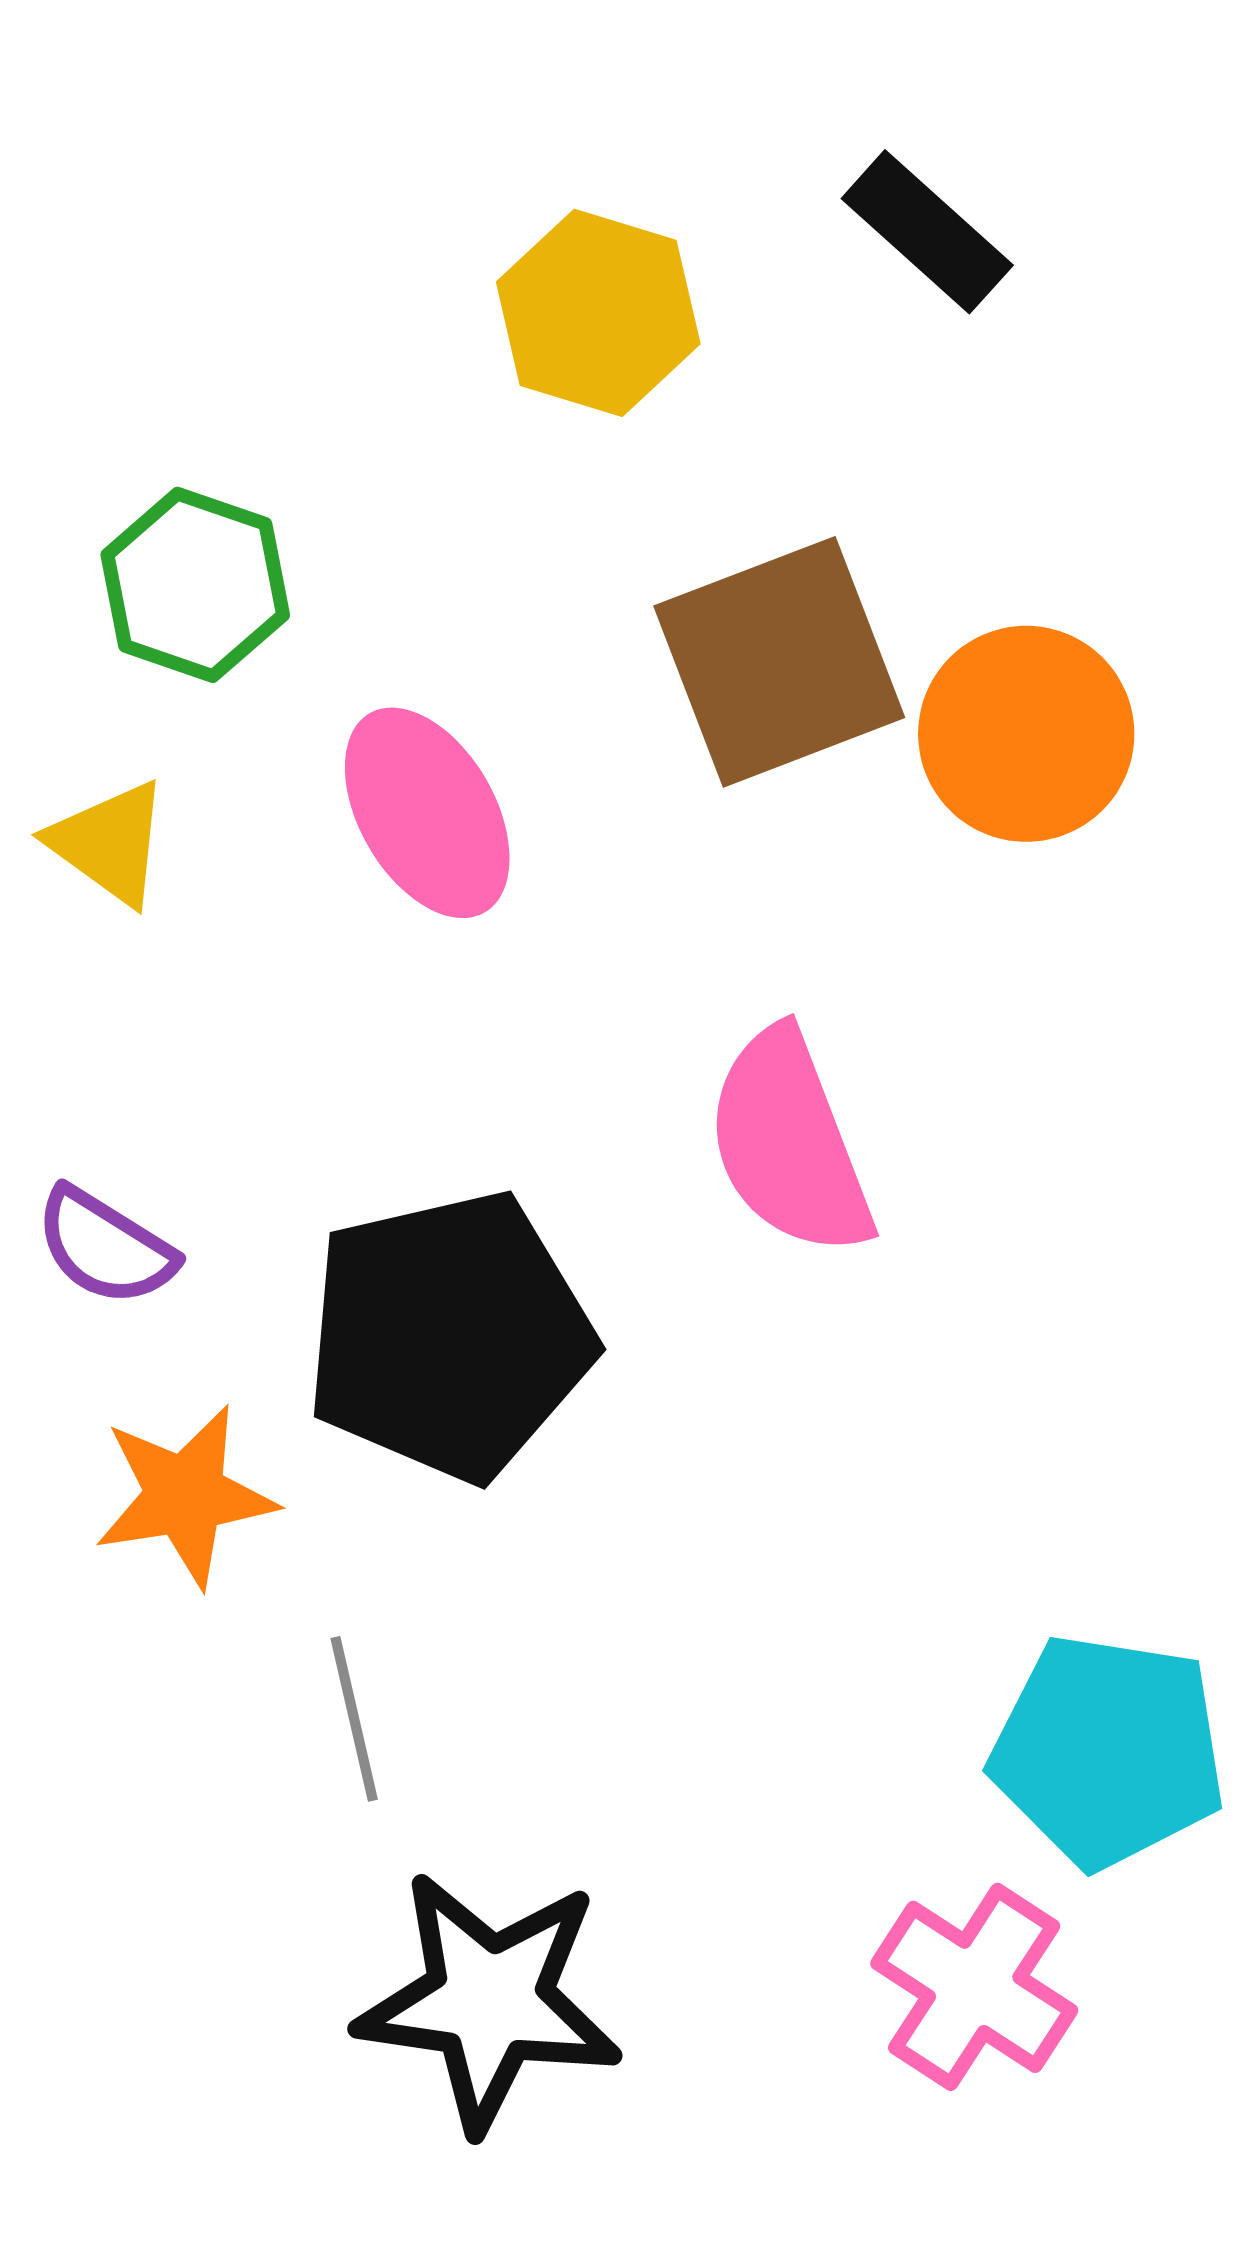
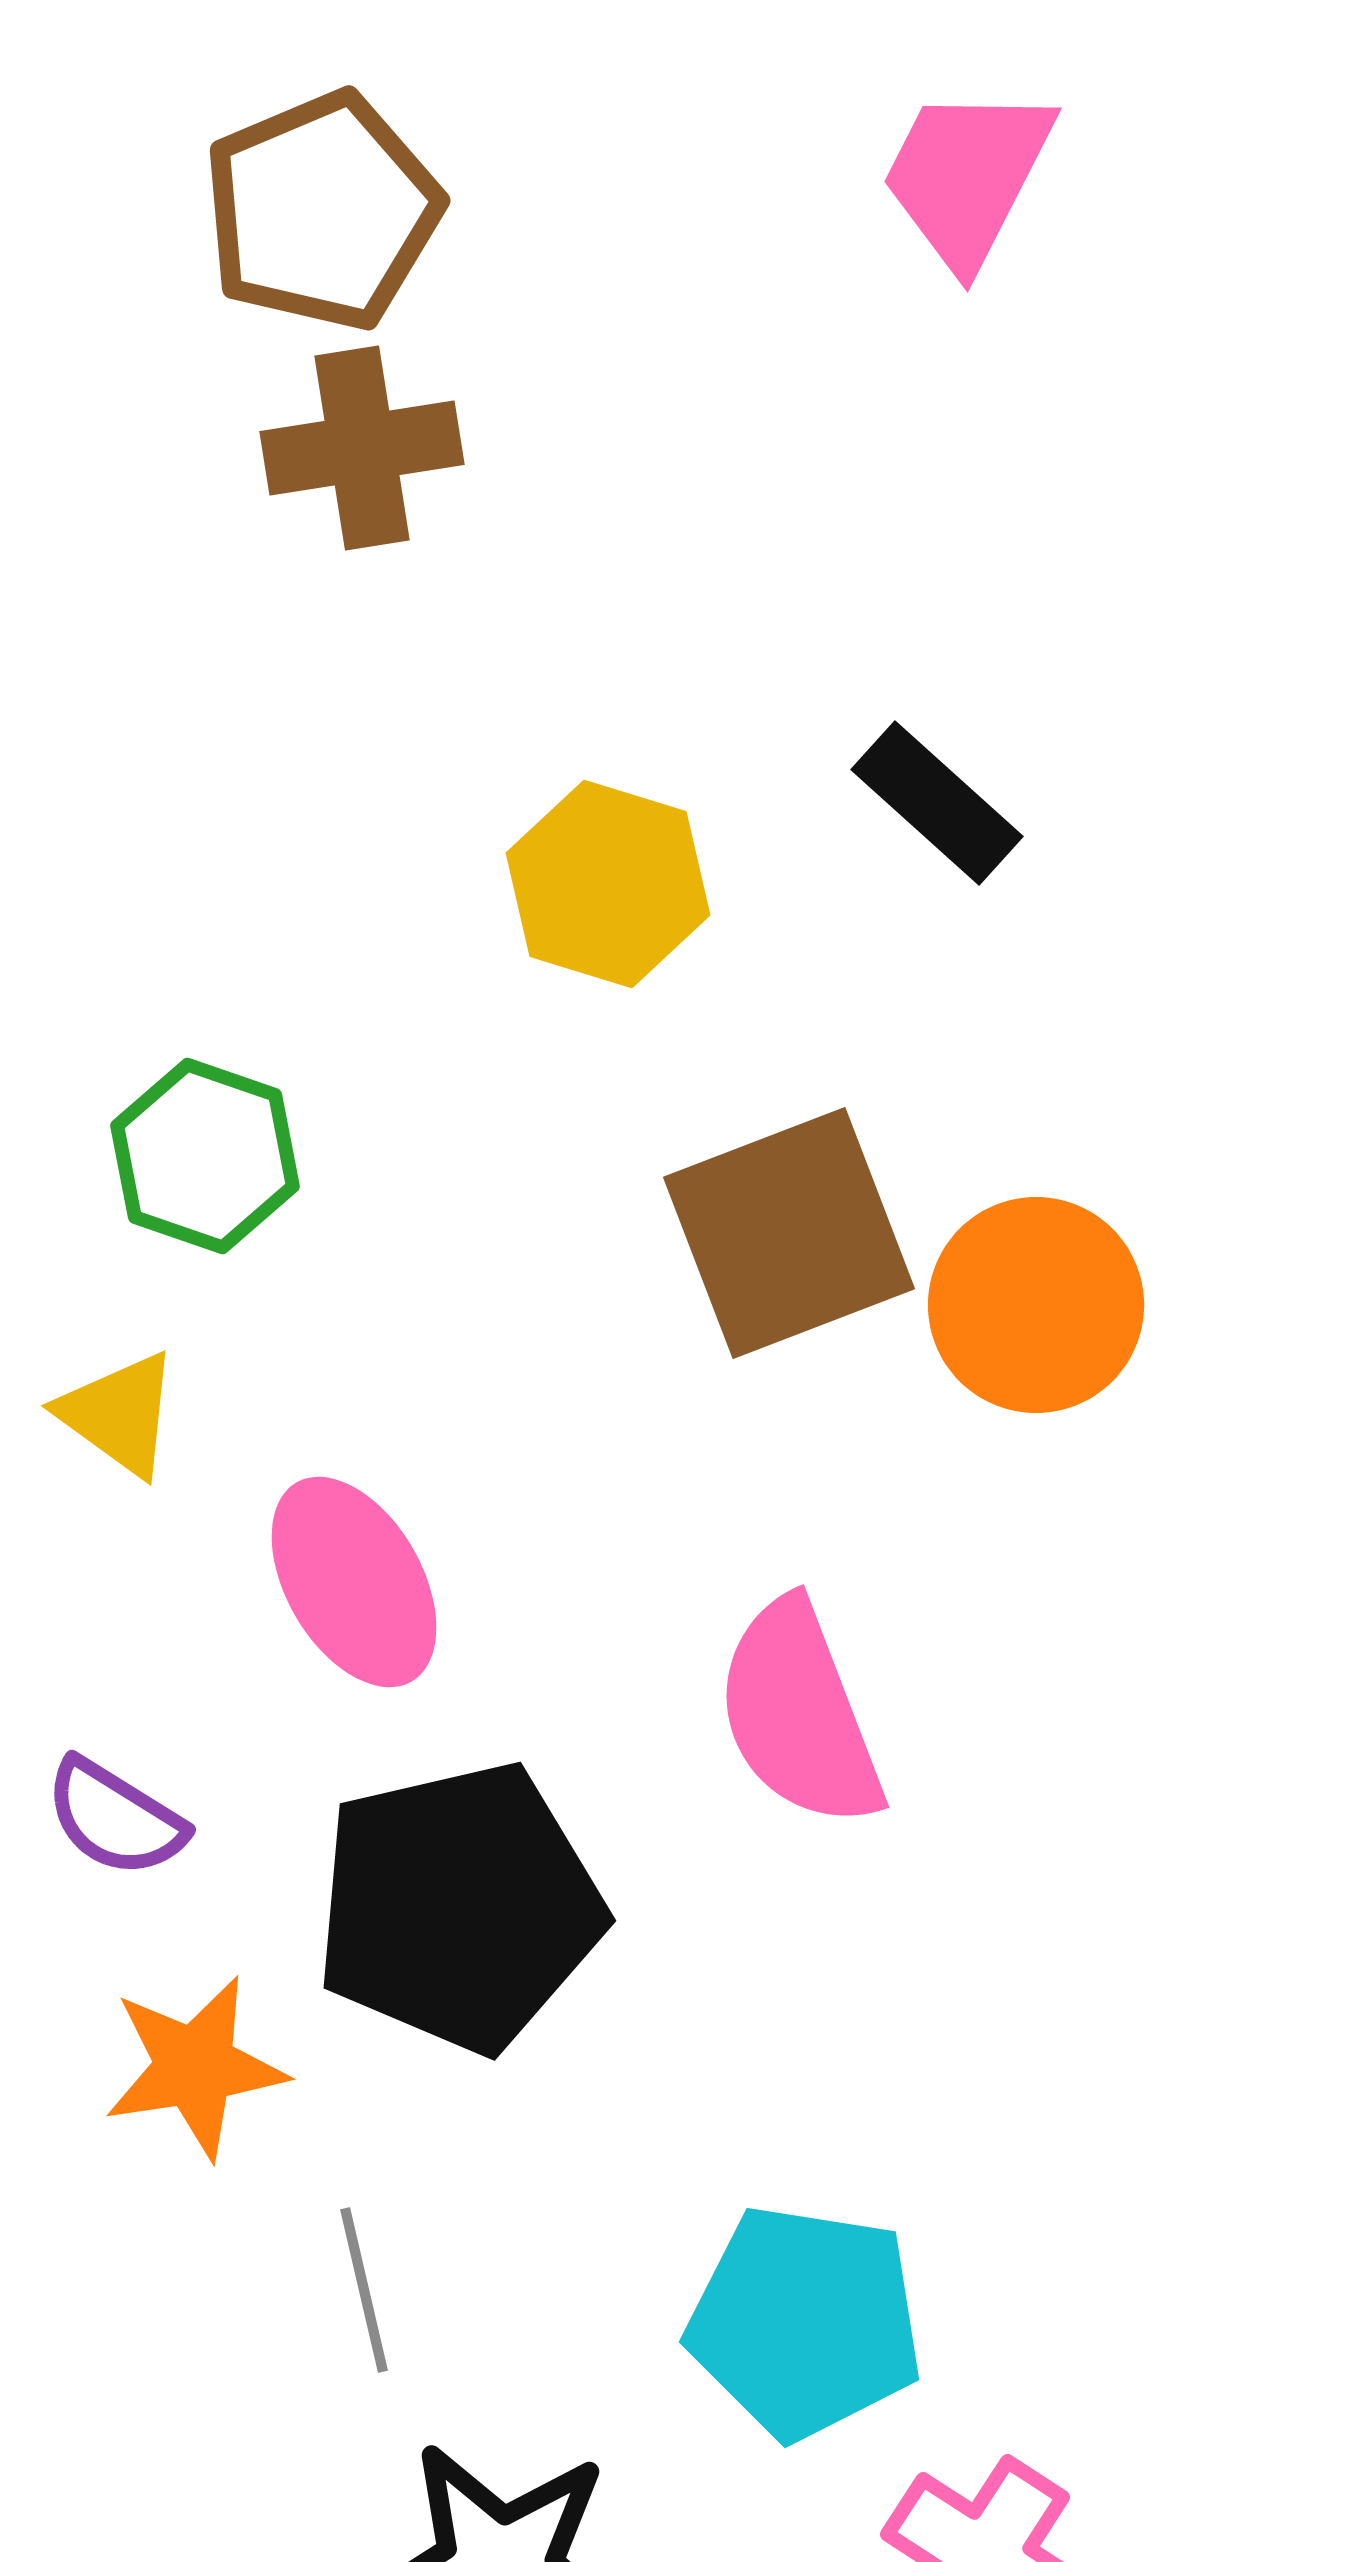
pink ellipse: (427, 813) -> (354, 1582), moved
cyan pentagon: (1108, 1751) -> (805, 2322), moved

